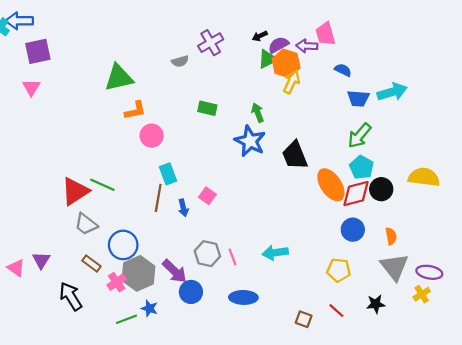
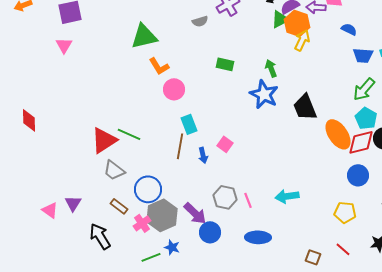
orange L-shape: (135, 110) -> (159, 66), turned 70

